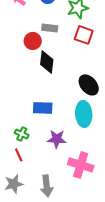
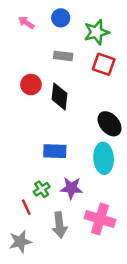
red circle: (33, 41) -> (31, 85), moved
green cross: (22, 134) -> (42, 189), moved, turned 32
gray arrow: (47, 186) -> (60, 225), moved

